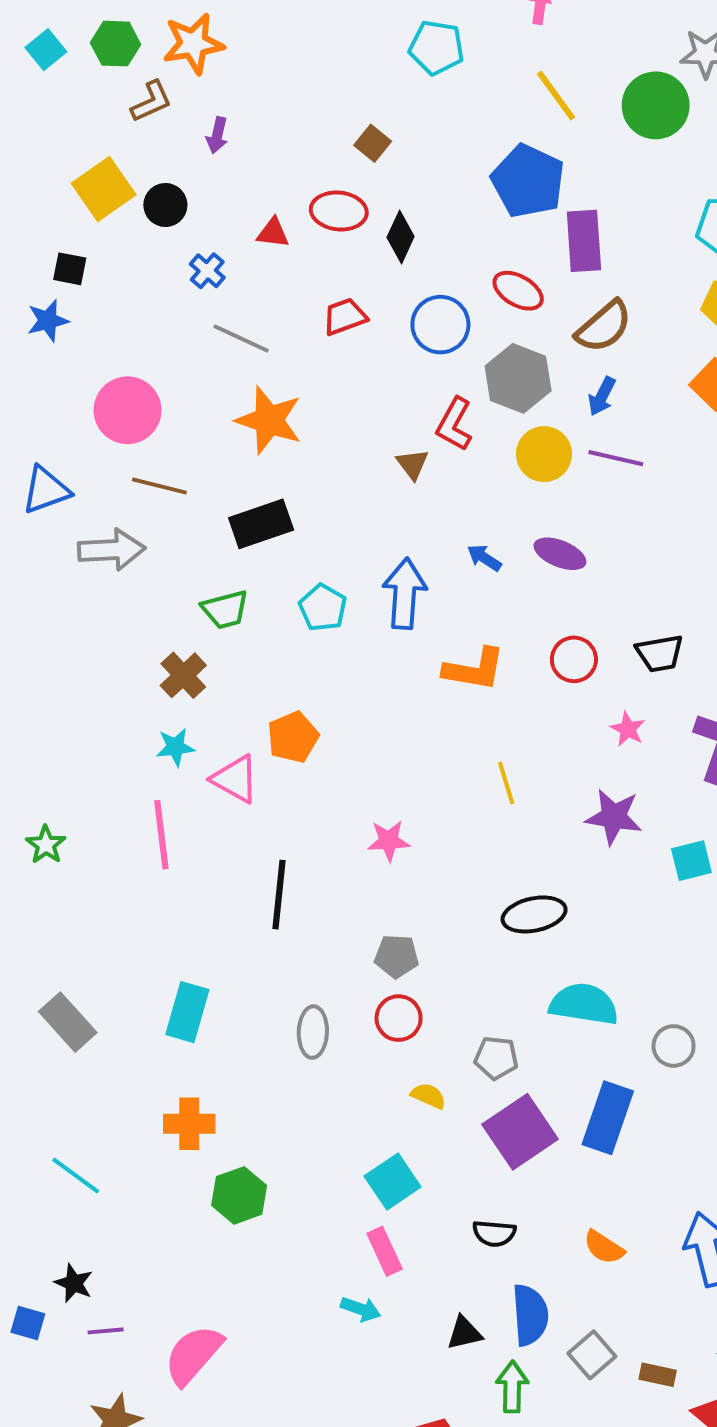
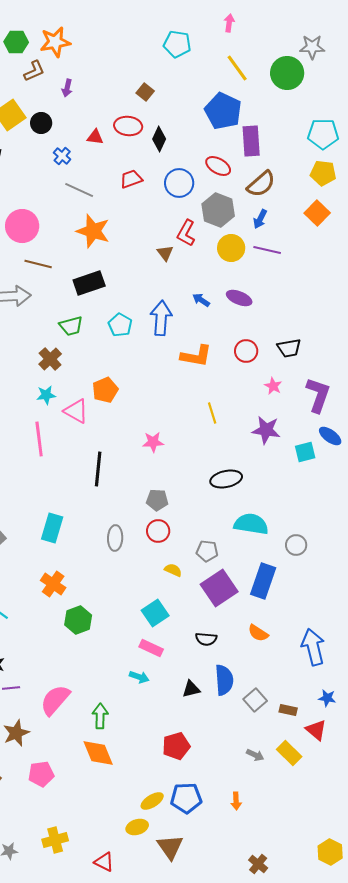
orange cross: (189, 1124) -> (53, 584), turned 35
orange semicircle: (604, 1247) -> (258, 633), moved
pink rectangle: (385, 1251) -> (151, 648), turned -40
green arrow: (512, 1387) -> (100, 716), moved

